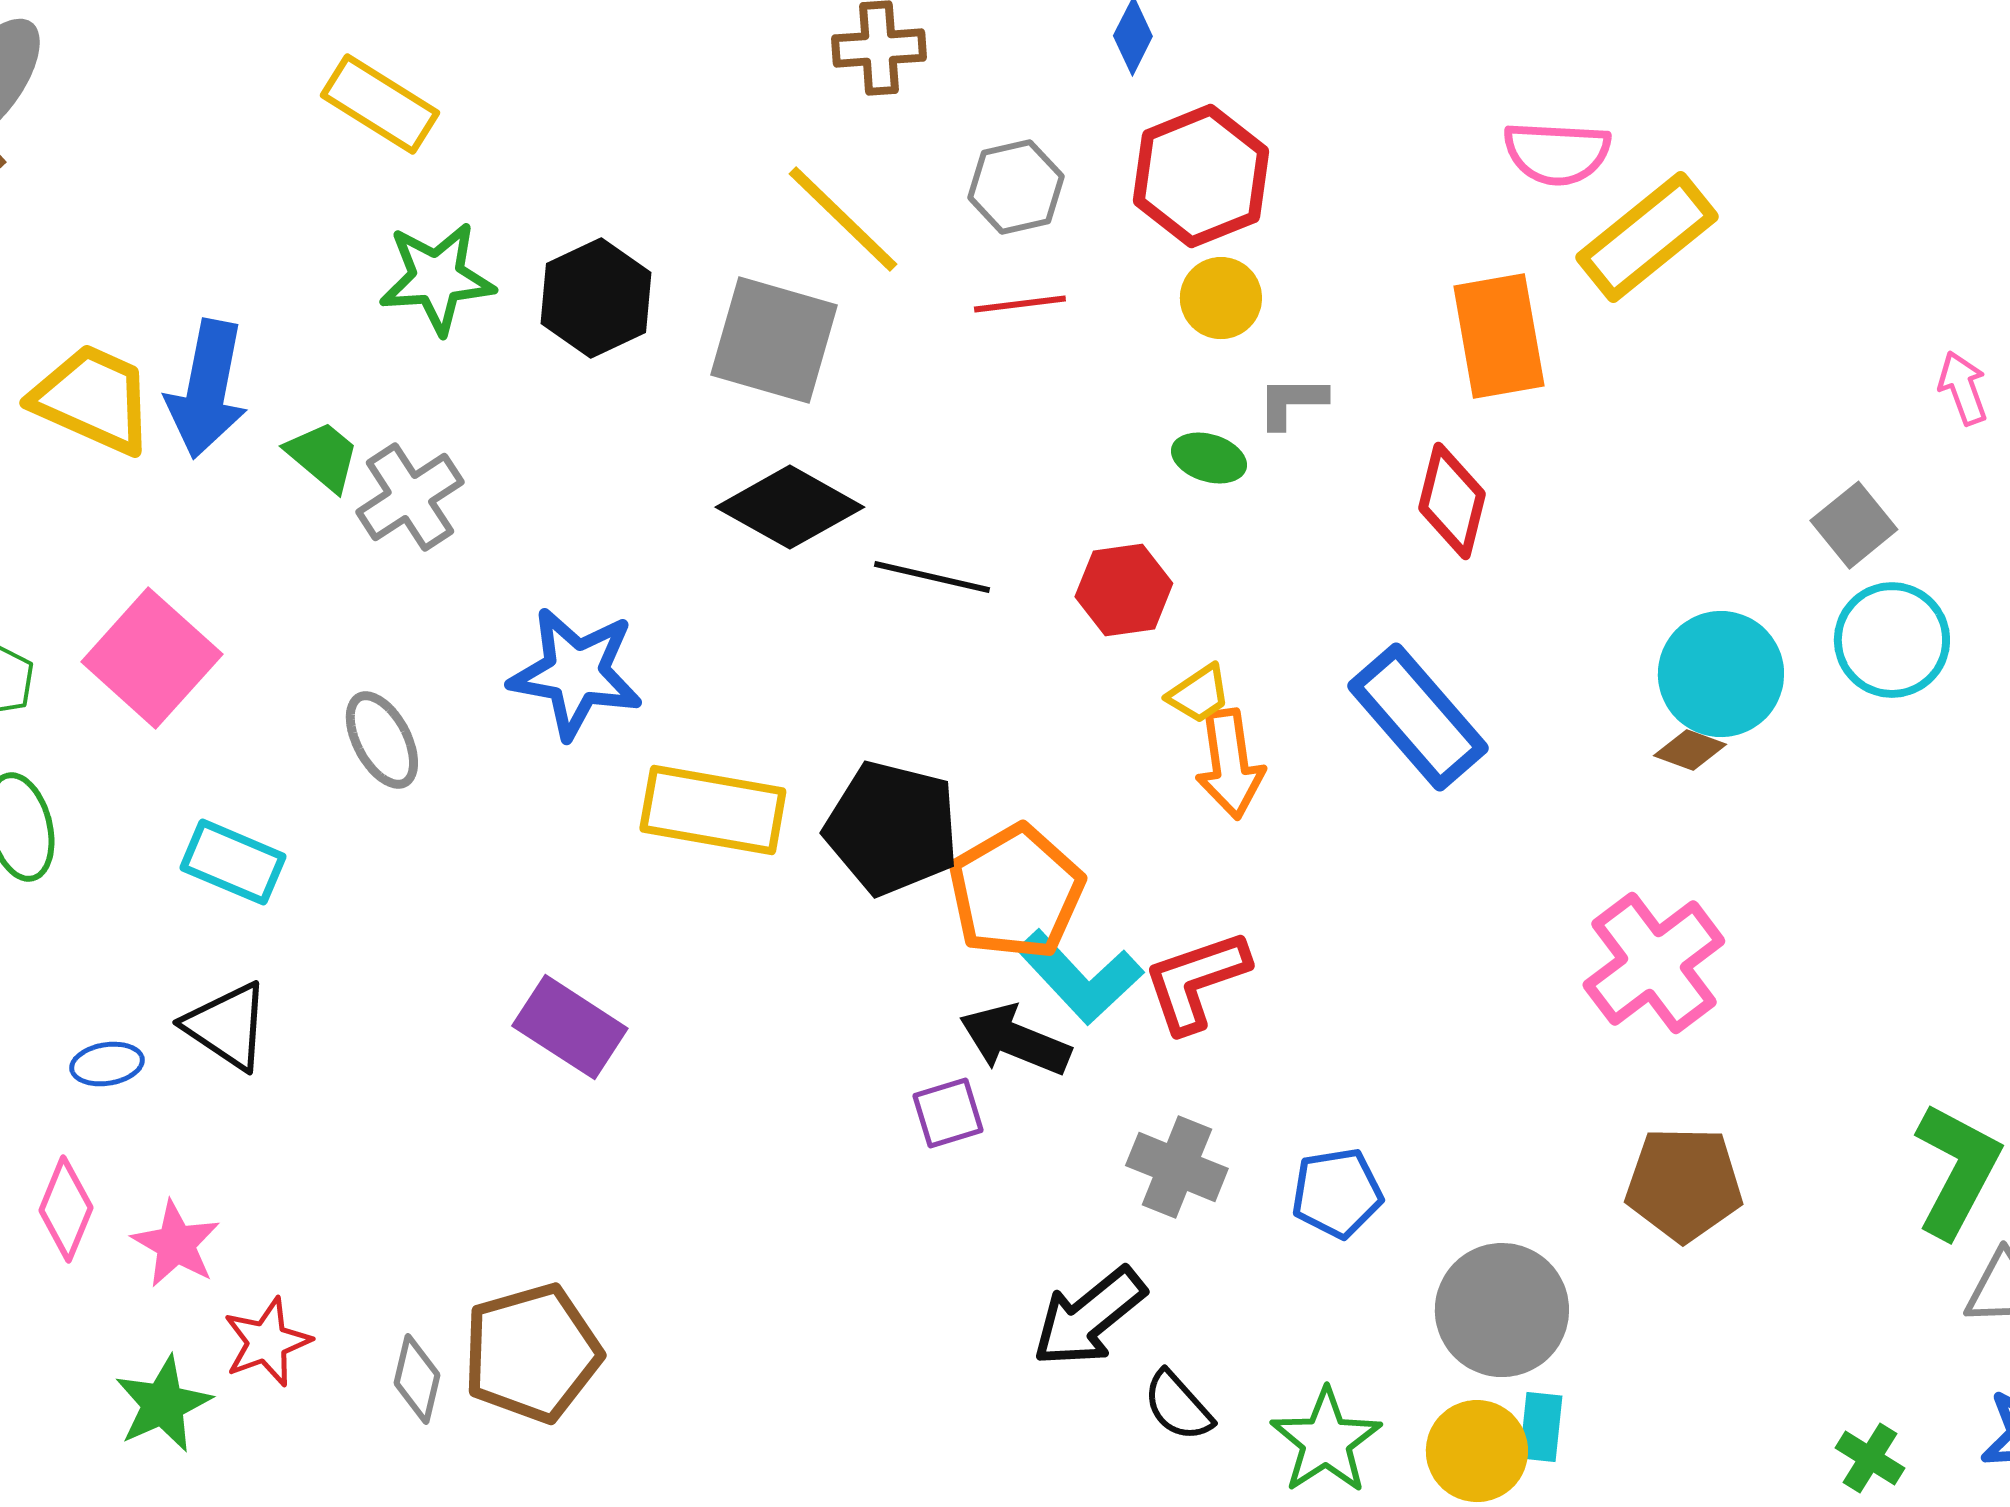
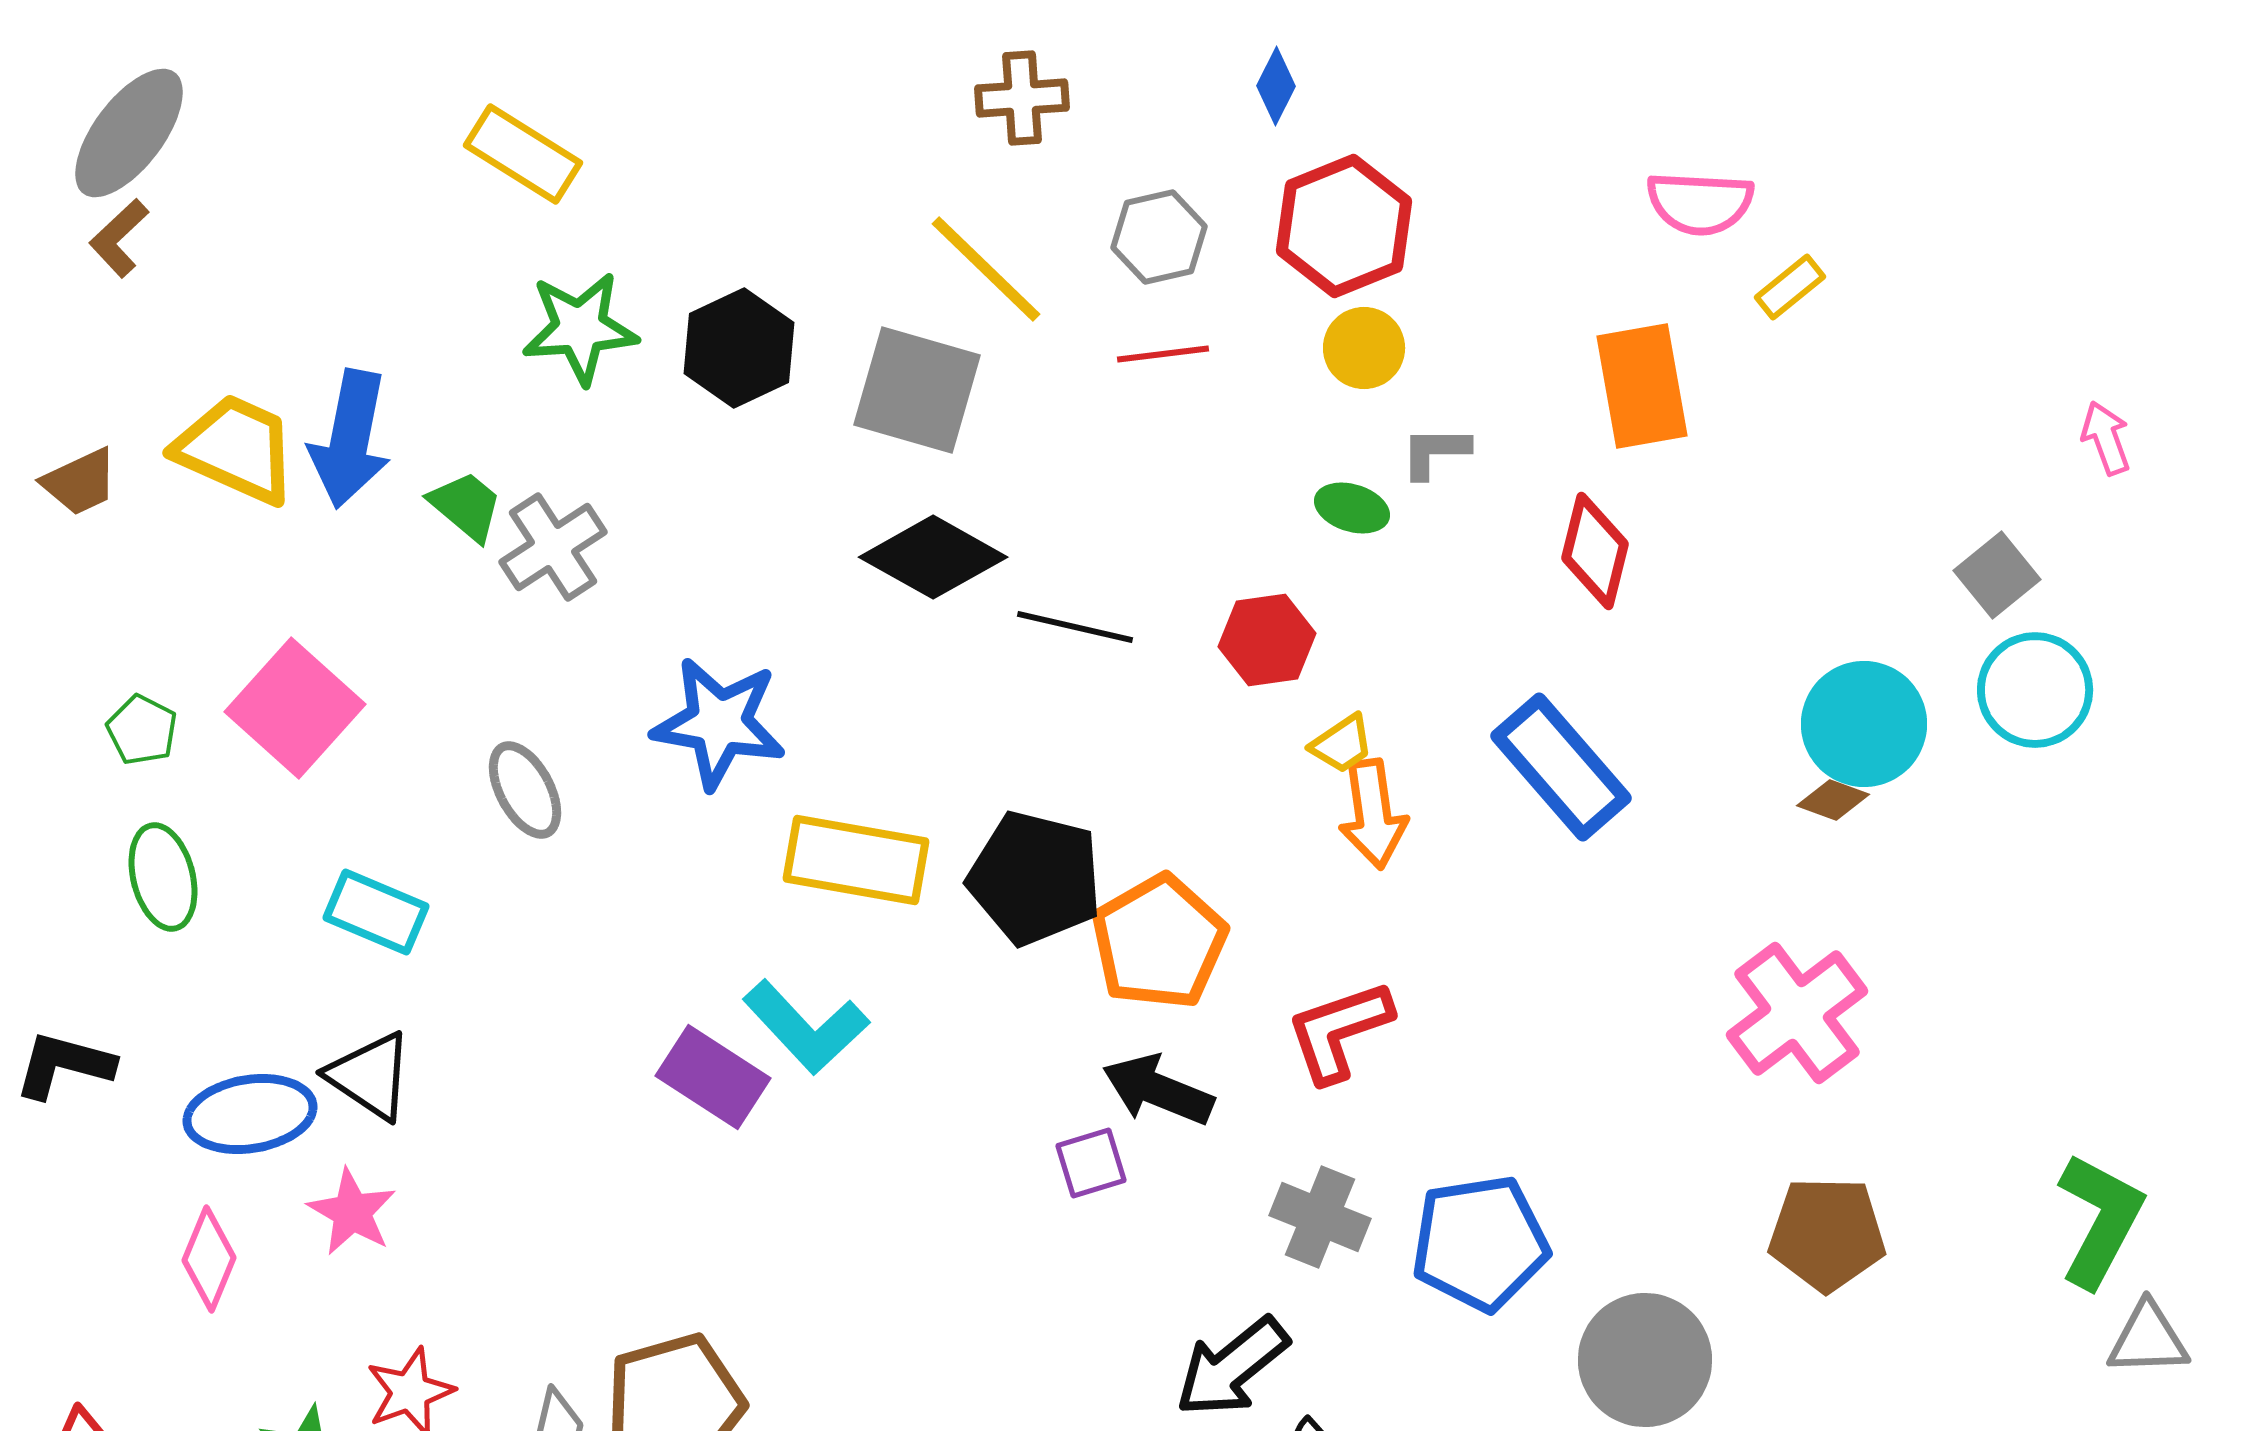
yellow rectangle: (1647, 237) -> (1790, 287), size x0.5
cyan L-shape: (1080, 977) -> (806, 1027), moved
blue ellipse: (107, 1064) -> (250, 1114), size x1.8
blue pentagon: (1337, 1193) -> (1480, 1243), size x1.5
pink star: (176, 1244) -> (352, 1212), moved

